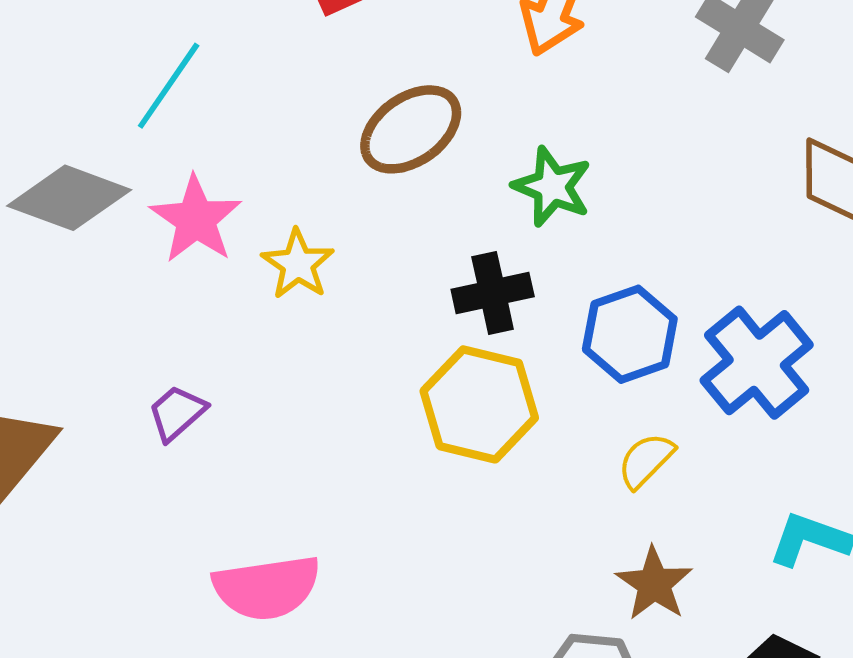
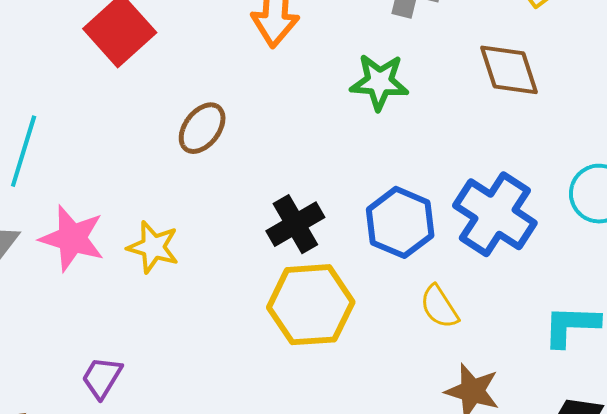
brown ellipse: (411, 129) -> (202, 128), size x0.7
green star: (552, 187) -> (379, 82), moved
yellow semicircle: (646, 460) -> (439, 307), turned -60

